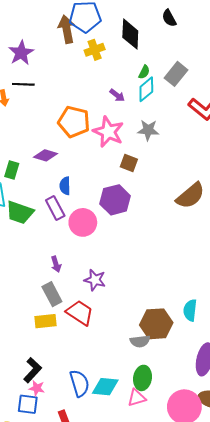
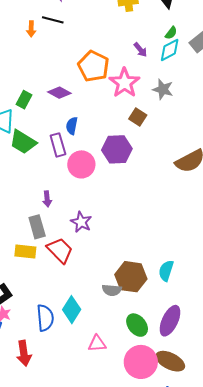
green ellipse: (143, 378) -> (137, 325), moved, turned -60
cyan diamond: (105, 387) -> (72, 310), moved, turned -76

